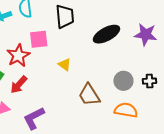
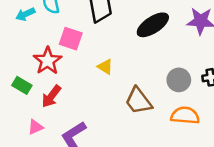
pink square: (39, 39) -> (71, 39), turned 30

